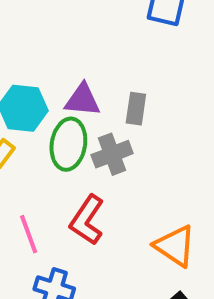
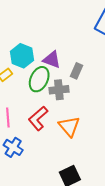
orange triangle: (175, 246) -> (69, 126), moved

